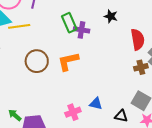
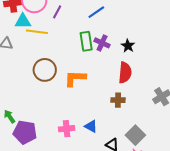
purple cross: (81, 30) -> (102, 43), moved
red semicircle: (138, 39) -> (125, 73), moved
brown cross: (141, 67) -> (118, 100), moved

